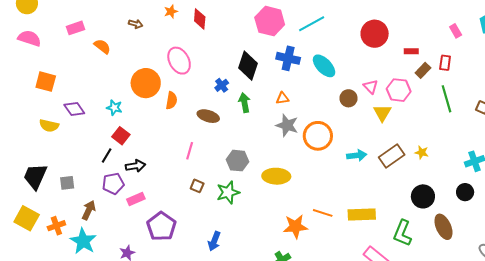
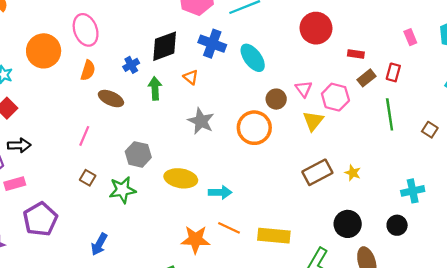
black diamond: (248, 66) -> (165, 46), turned 44
orange triangle: (282, 98) -> (191, 77), moved, turned 40
orange semicircle: (171, 101) -> (88, 70), moved
orange circle: (318, 136) -> (254, 128), moved
cyan arrow: (357, 155) -> (220, 192), moved

